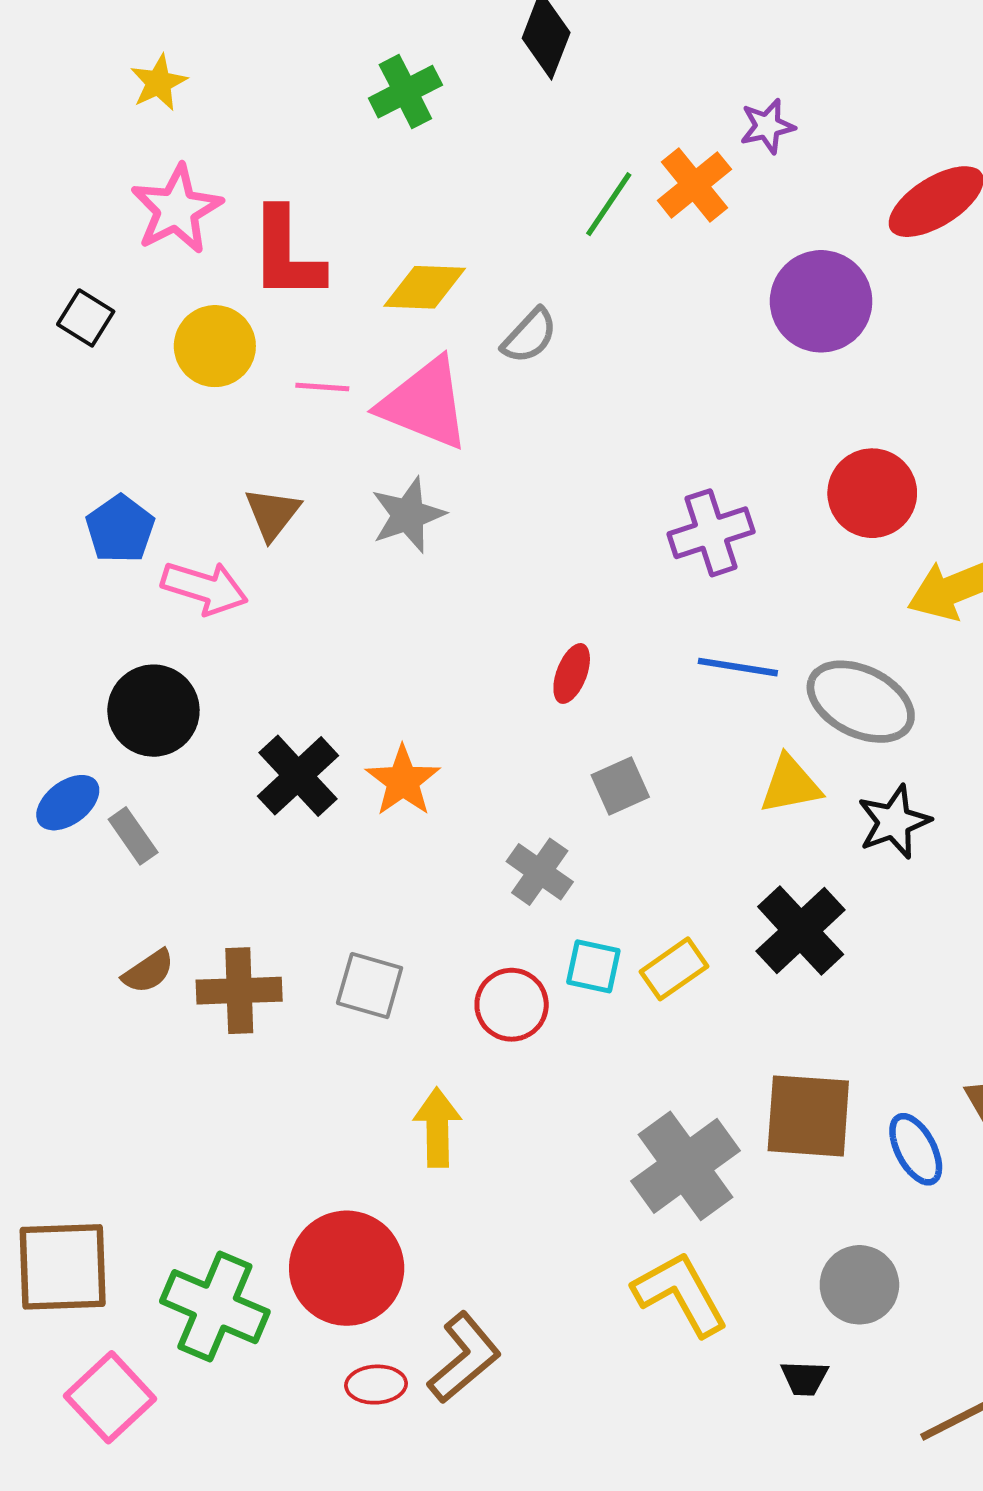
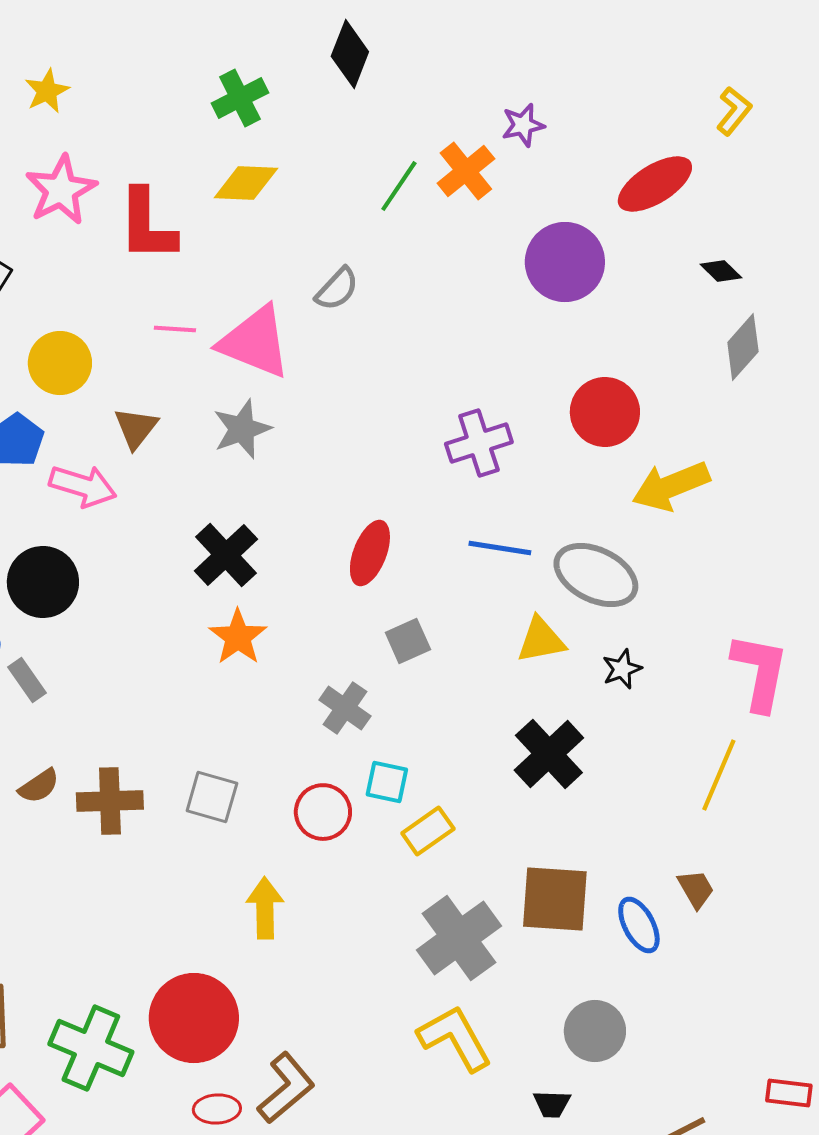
yellow diamond: (425, 287) -> (246, 183), moved
yellow circle: (215, 346) -> (60, 363), moved
red ellipse: (572, 673) -> (370, 553), size x1.4
black cross: (298, 776) -> (226, 555), moved
black star: (894, 822) -> (622, 669), size x0.7
yellow rectangle: (674, 969) -> (428, 831), moved

